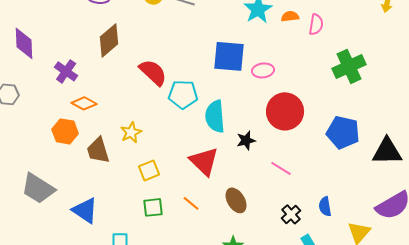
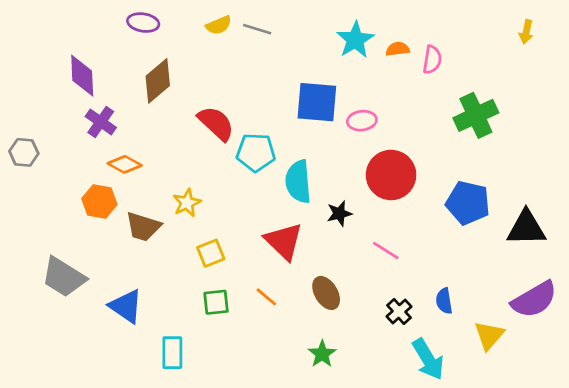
purple diamond: (24, 43) -> (82, 76), moved
brown trapezoid: (98, 150) -> (143, 227), turned -56

